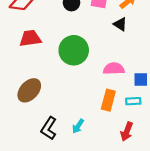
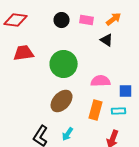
brown ellipse: (29, 90) -> (62, 101), moved

